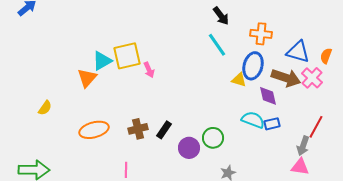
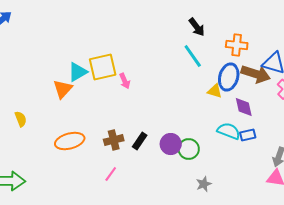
brown arrow: (286, 78) -> (256, 74), moved
yellow semicircle: (45, 108) -> (21, 119), turned -56
purple circle: (189, 148) -> (171, 144), moved
pink line: (126, 170) -> (111, 174), moved, turned 35

